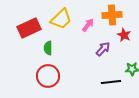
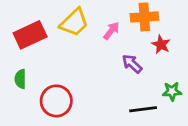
green semicircle: (48, 48) -> (20, 79), moved
purple arrow: (103, 49) -> (132, 64), turned -91

